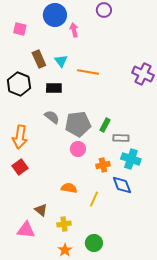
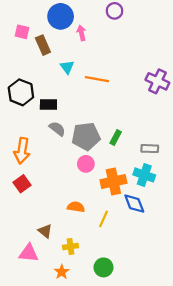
brown rectangle: (39, 59) -> (43, 45), moved
black rectangle: (54, 88) -> (48, 104), moved
gray rectangle: (121, 138) -> (150, 149), moved
orange cross: (103, 165) -> (113, 182), size x1.6
orange star: (65, 250) -> (62, 272), moved

